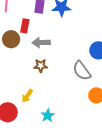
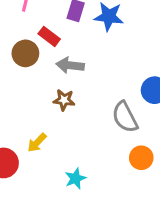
red rectangle: (25, 26) -> (49, 36), turned -72
cyan star: (48, 115) -> (75, 178), moved

